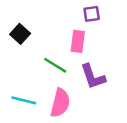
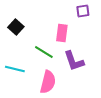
purple square: (92, 14) -> (83, 11), moved
cyan line: (24, 100) -> (15, 69), moved

